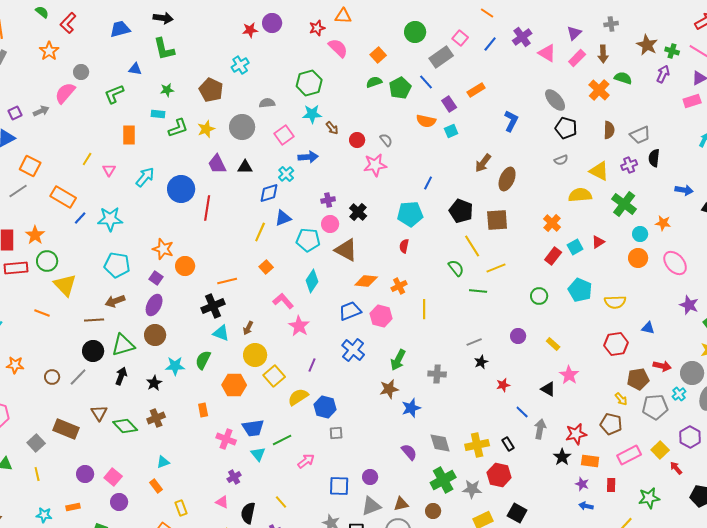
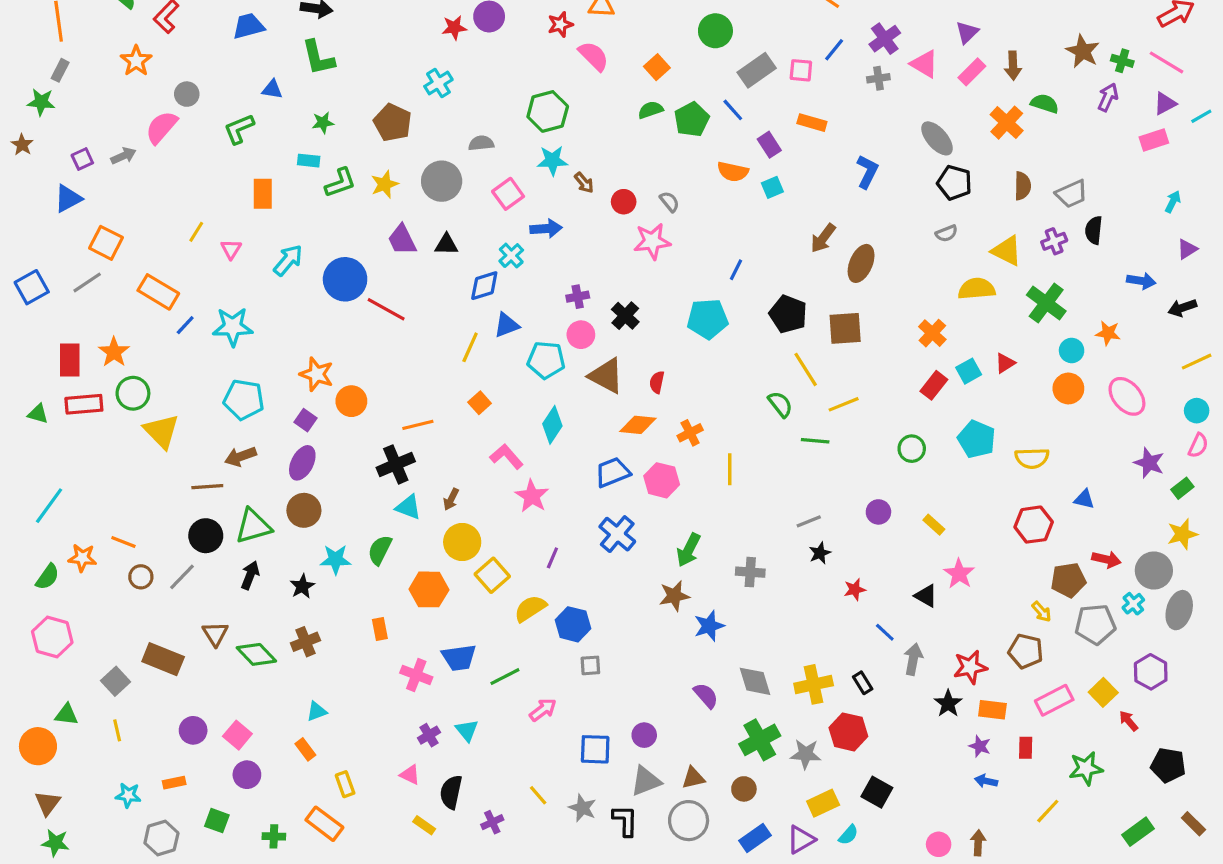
gray cross: (611, 24) -> (878, 78), moved
pink square: (460, 38) -> (801, 70), moved, turned -35
orange rectangle: (476, 90) -> (812, 123), turned 48
red line: (207, 208) -> (386, 309), turned -70
red semicircle: (404, 246) -> (657, 382), moved
orange line: (42, 313) -> (123, 542), moved
cyan triangle: (258, 454) -> (467, 730), moved
yellow line: (281, 502) -> (538, 795), moved

